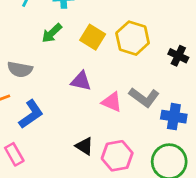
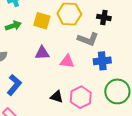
green arrow: (52, 33) -> (13, 26), turned -140
gray L-shape: (144, 97) -> (88, 39), moved
blue cross: (174, 117) -> (102, 61), moved

